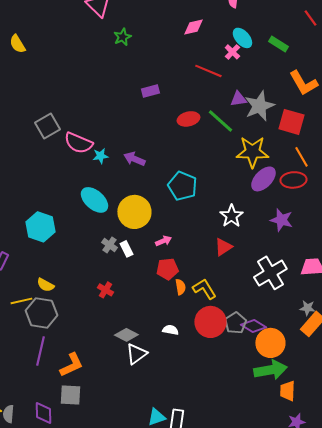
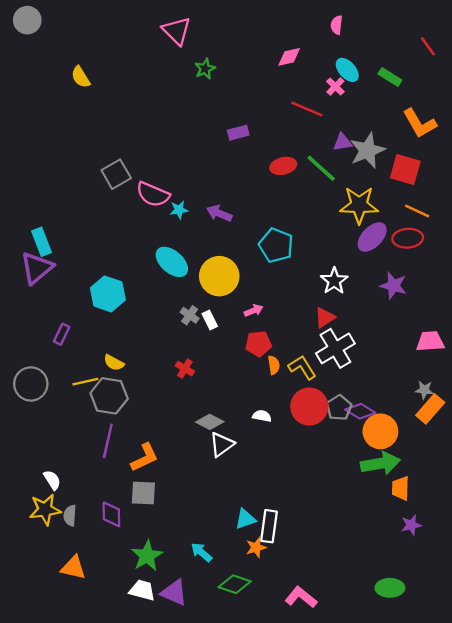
orange line: (301, 157) -> (417, 211), turned -35
white cross: (270, 273) -> (335, 348), moved

